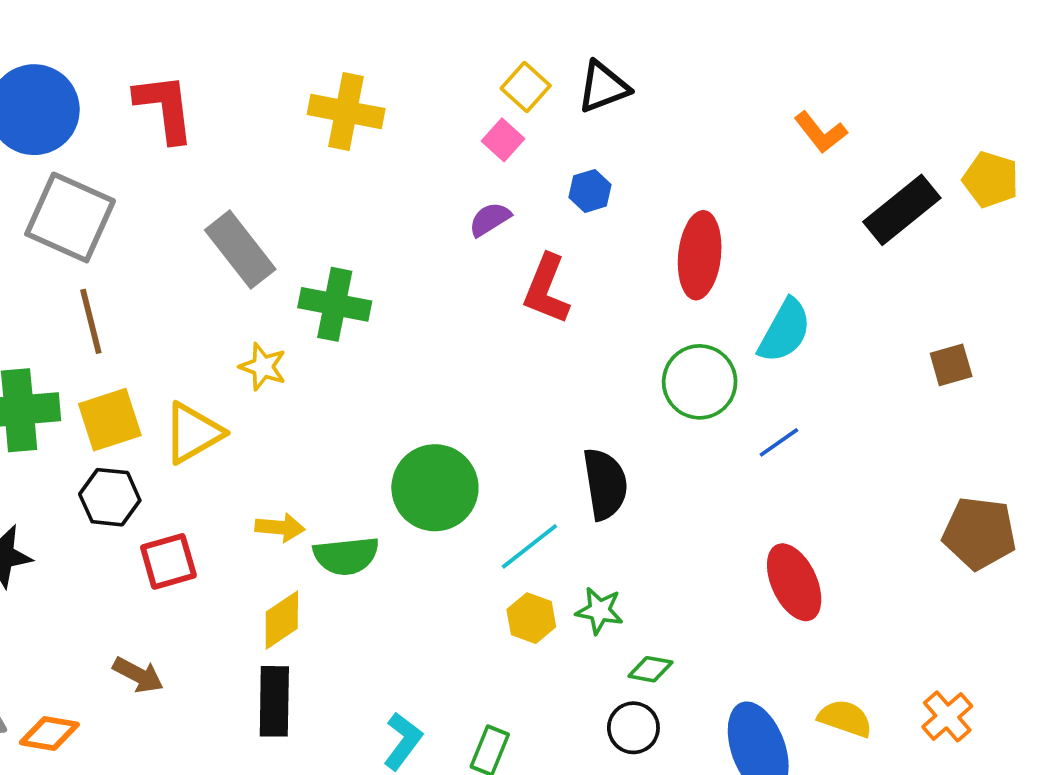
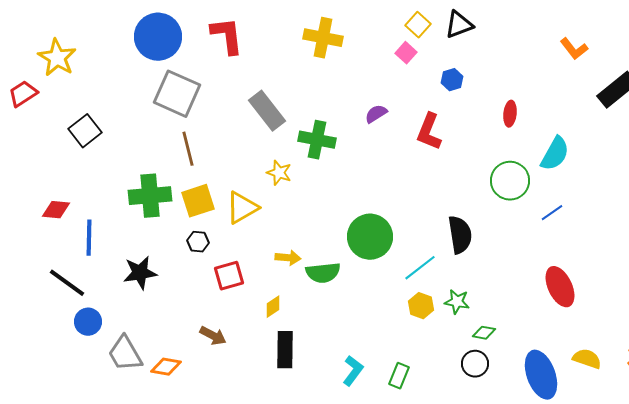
purple semicircle: (490, 219) -> (376, 114), moved
red ellipse: (700, 255) -> (510, 114), size x0.6
black hexagon: (110, 497) -> (198, 242), size x0.7
yellow diamond: (282, 620) -> (273, 307), moved, size x0.7

